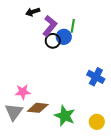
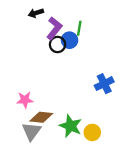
blue cross: (96, 77) -> (104, 84), turned 36
gray triangle: (14, 112) -> (31, 131), moved
yellow circle: (97, 122) -> (92, 132), moved

